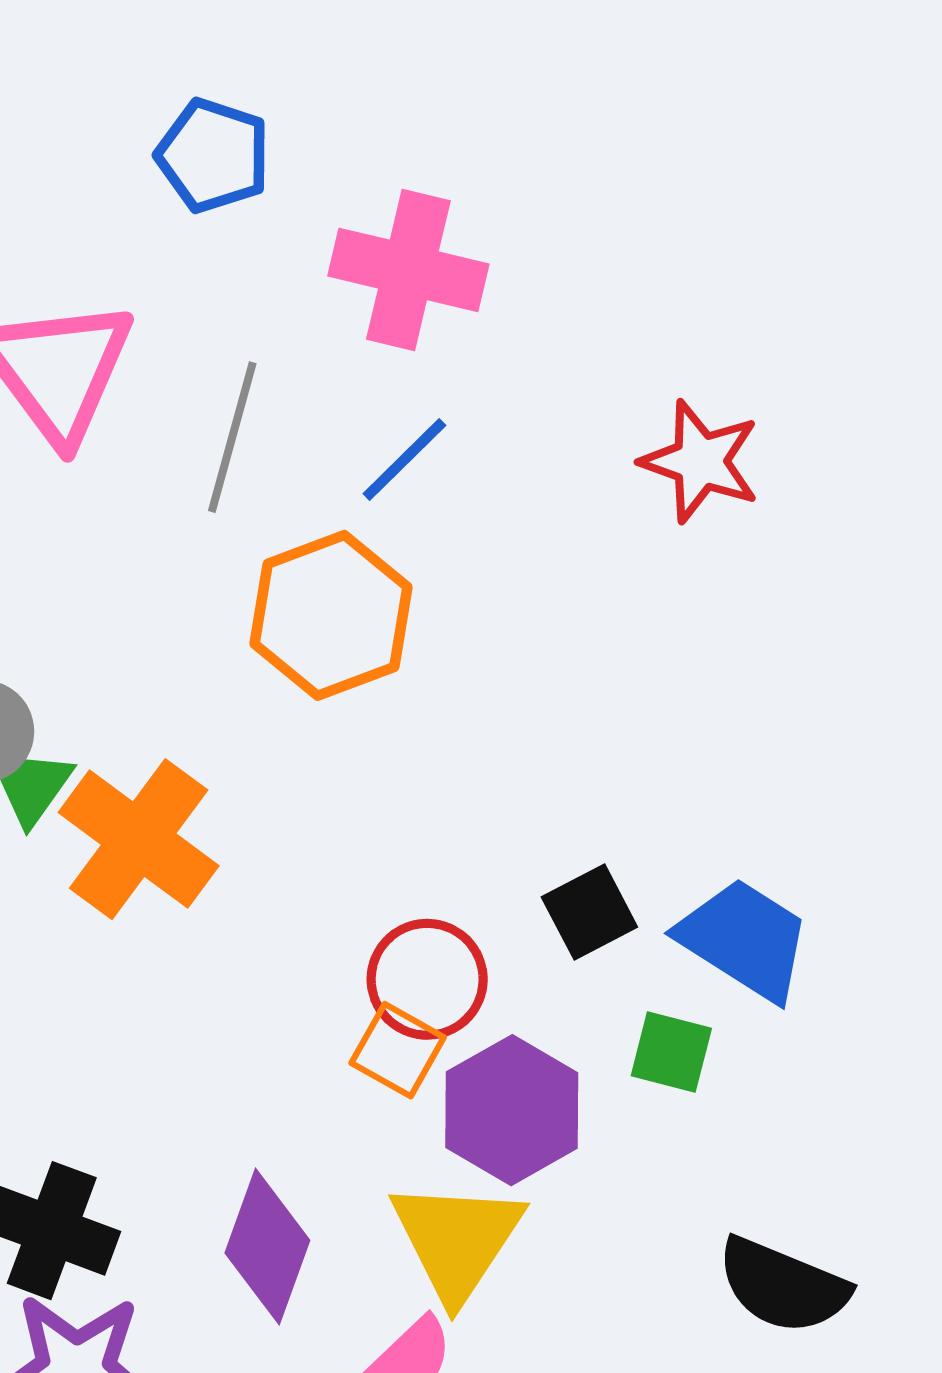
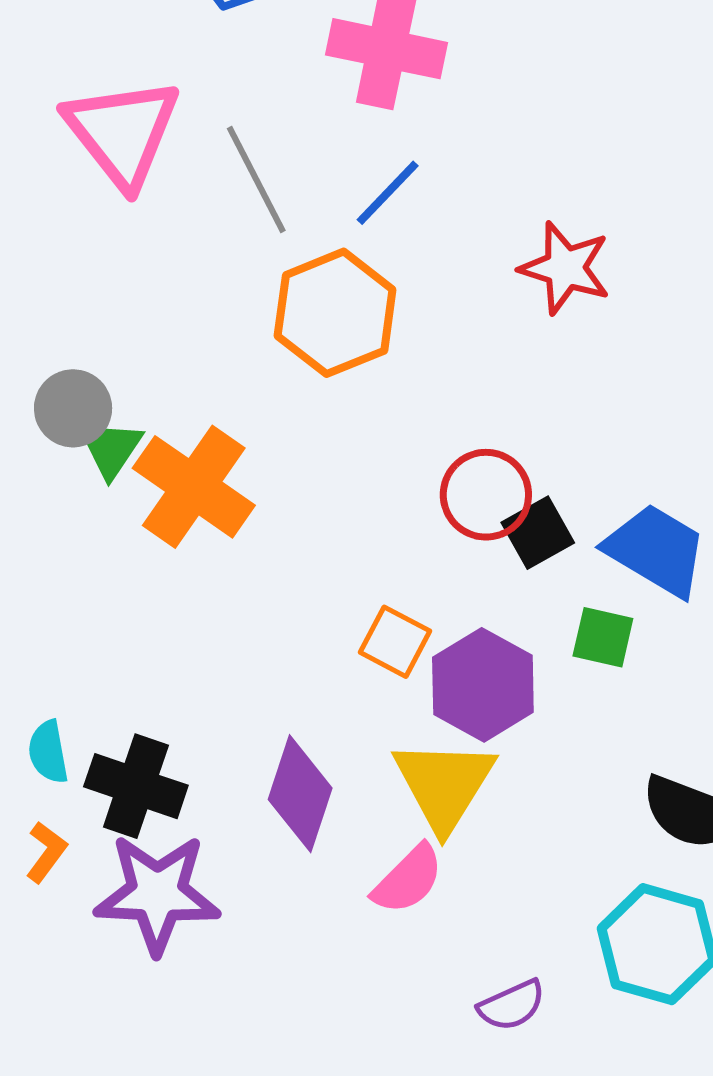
gray line: (232, 437) -> (256, 179), turned -41
red star: (700, 461) -> (565, 268), moved
red circle: (427, 979) -> (486, 495), moved

